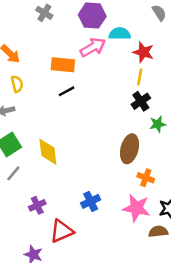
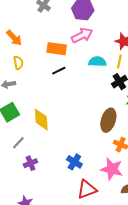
cyan semicircle: (120, 34) -> (97, 62), moved
gray line: (13, 173) -> (18, 143), moved
blue cross: (91, 201) -> (74, 162), turned -35
red triangle: (62, 231) -> (87, 189), moved

